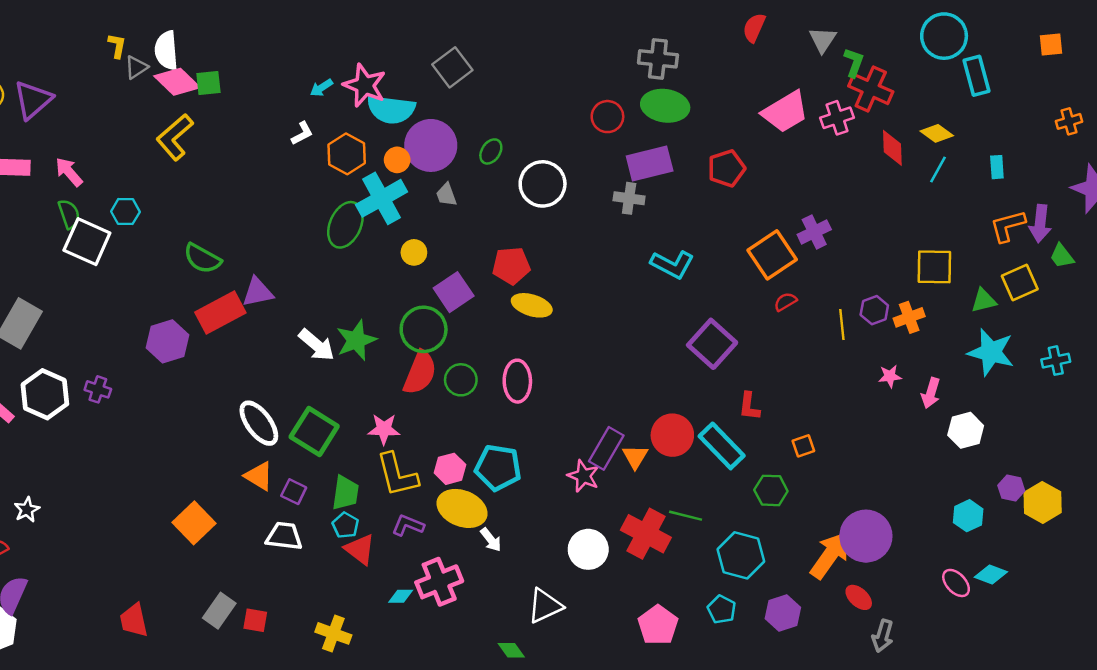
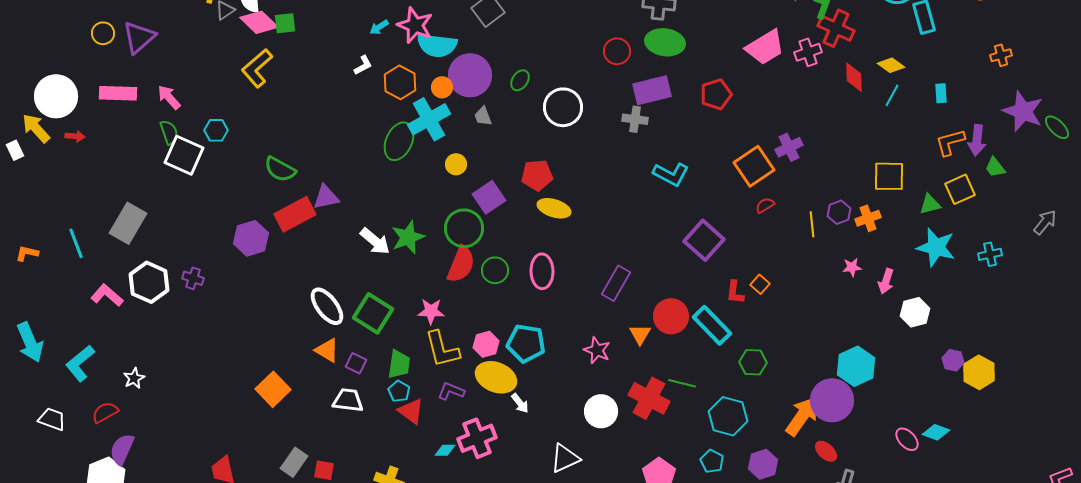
orange square: (803, 446) -> (760, 284), moved, turned -30
purple rectangle: (606, 448) -> (616, 283), moved
cyan hexagon: (968, 516) -> (856, 366), moved, size x1.5

